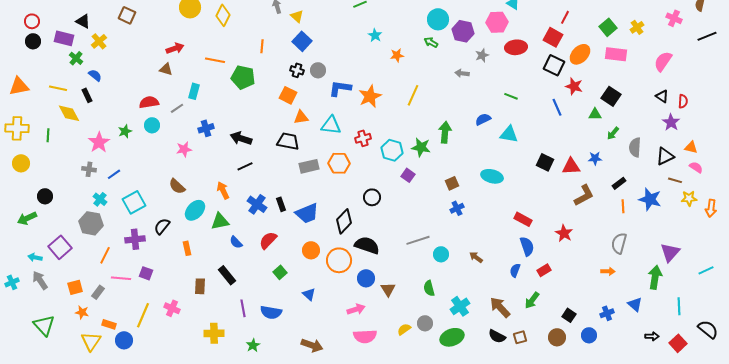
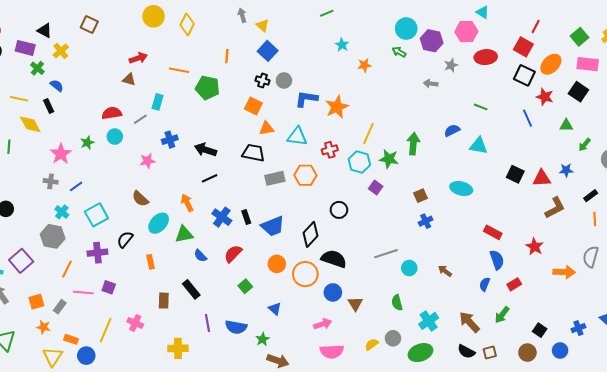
yellow line: (413, 95) -> (369, 133), moved
black square: (611, 96) -> (578, 92), moved
orange arrow: (608, 271) -> (564, 272), moved, size x1.5
green star: (253, 345) -> (263, 339), moved

